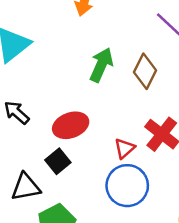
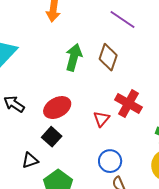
blue circle: (127, 186) -> (110, 161), moved, size x0.7
black triangle: (26, 187) -> (30, 160), size x0.7

